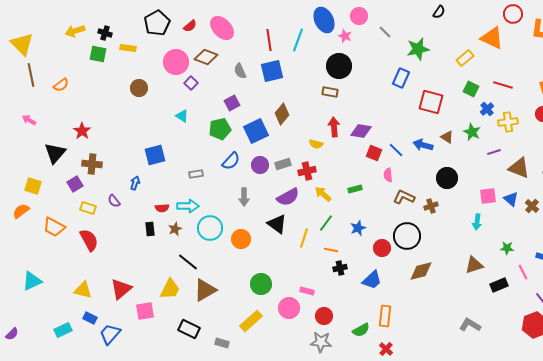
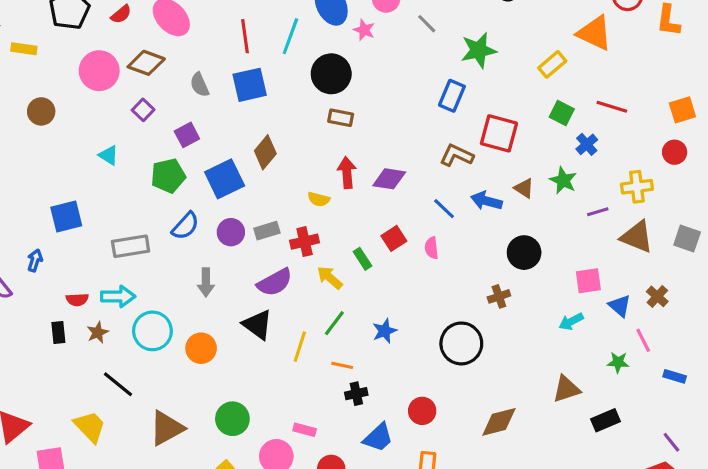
black circle: (339, 66) -> (331, 74), moved
purple square: (191, 83) -> (143, 110), moved
yellow cross: (508, 122) -> (637, 187), moved
red square: (374, 153) -> (394, 238), moved, turned 35
gray rectangle: (196, 174) -> (131, 246), size x1.6
green rectangle: (355, 189) -> (363, 259), moved, turned 72
brown L-shape: (404, 197) -> (457, 155), moved
blue triangle: (511, 199) -> (620, 306), moved
cyan arrow: (477, 222) -> (571, 322), turned 56
red circle: (382, 248) -> (422, 411), moved
brown diamond: (421, 271) -> (499, 422), moved
pink line: (523, 272) -> (643, 340), moved
blue trapezoid: (372, 280) -> (378, 438), moved
yellow trapezoid: (170, 289) -> (90, 427), turned -70
brown triangle: (205, 290) -> (167, 428), moved

